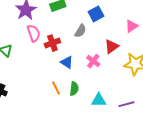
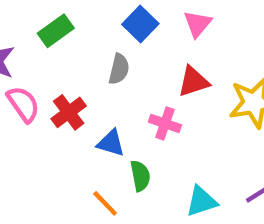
pink triangle: (132, 26) -> (198, 24), moved
red triangle: (112, 46) -> (194, 82), turned 35
green semicircle: (74, 89) -> (140, 176), moved

